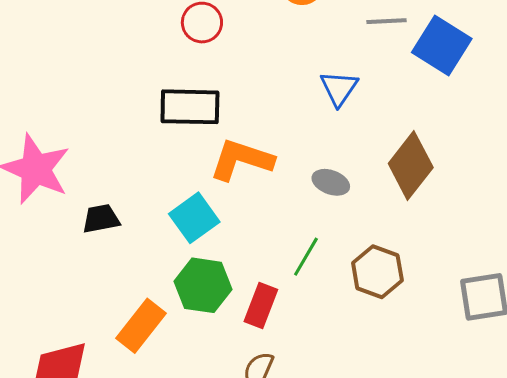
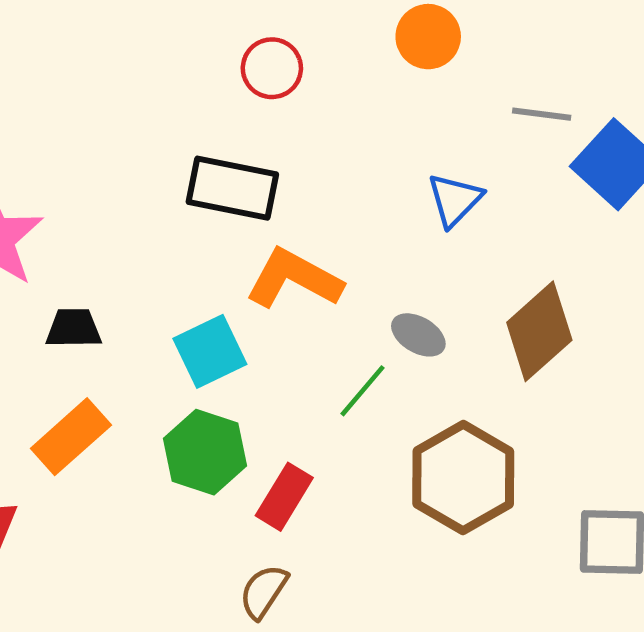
green line: (306, 257) -> (363, 391), moved
brown hexagon: (377, 272) -> (463, 478), size x1.4
orange rectangle: (141, 326) -> (71, 437), moved

